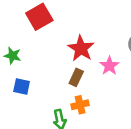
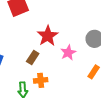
brown rectangle: (76, 77) -> (33, 58), moved

